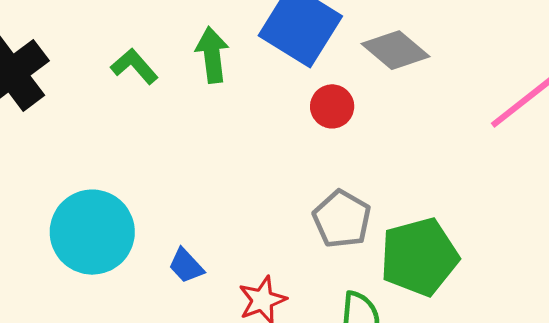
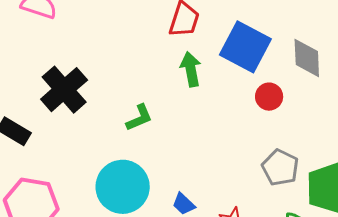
gray diamond: (396, 50) -> (307, 58), turned 51
green L-shape: (134, 66) -> (139, 118), moved, turned 112

